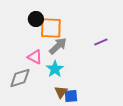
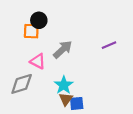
orange square: (51, 28) -> (31, 31), moved, size x0.7
cyan star: (55, 69) -> (64, 85), moved

